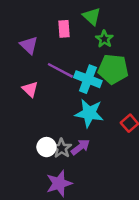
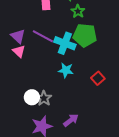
purple triangle: (29, 45) -> (18, 36), moved
cyan star: (89, 113) -> (66, 70), size x0.7
purple arrow: (80, 147) -> (71, 120), moved

